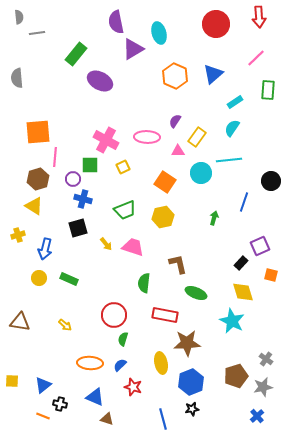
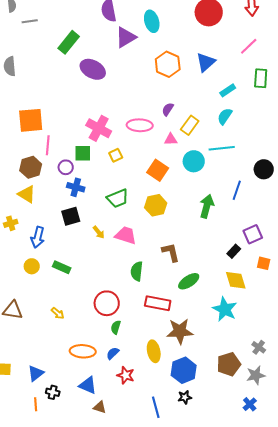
green arrow: (214, 218) -> (207, 206), size x1.6
green ellipse: (196, 293) -> (189, 281), turned -55
orange line: (43, 416) -> (36, 404), turned 64

